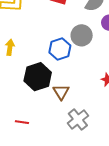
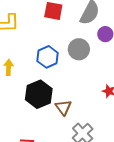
blue hexagon: (60, 49) -> (48, 57), moved

